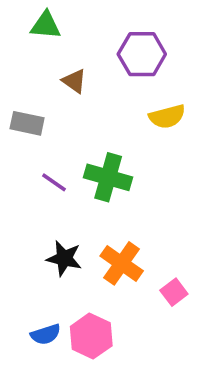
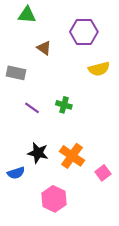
green cross: (108, 177) -> (64, 105), size x0.6
blue semicircle: (46, 334) -> (16, 173), moved

